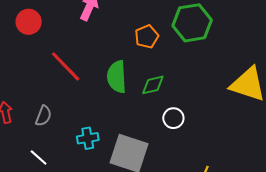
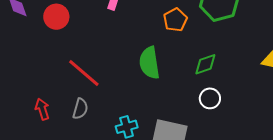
red line: (66, 66) -> (84, 73), moved
green diamond: (153, 85) -> (205, 64), moved

